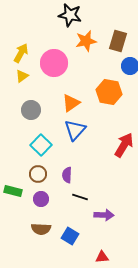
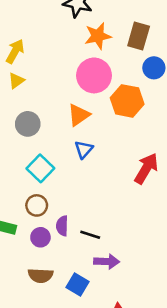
pink circle: (54, 63) -> (94, 75), moved
blue triangle: (75, 130) -> (84, 149), size x0.7
purple semicircle: (67, 175) -> (62, 226), moved
purple arrow: (104, 215) -> (107, 261), moved

